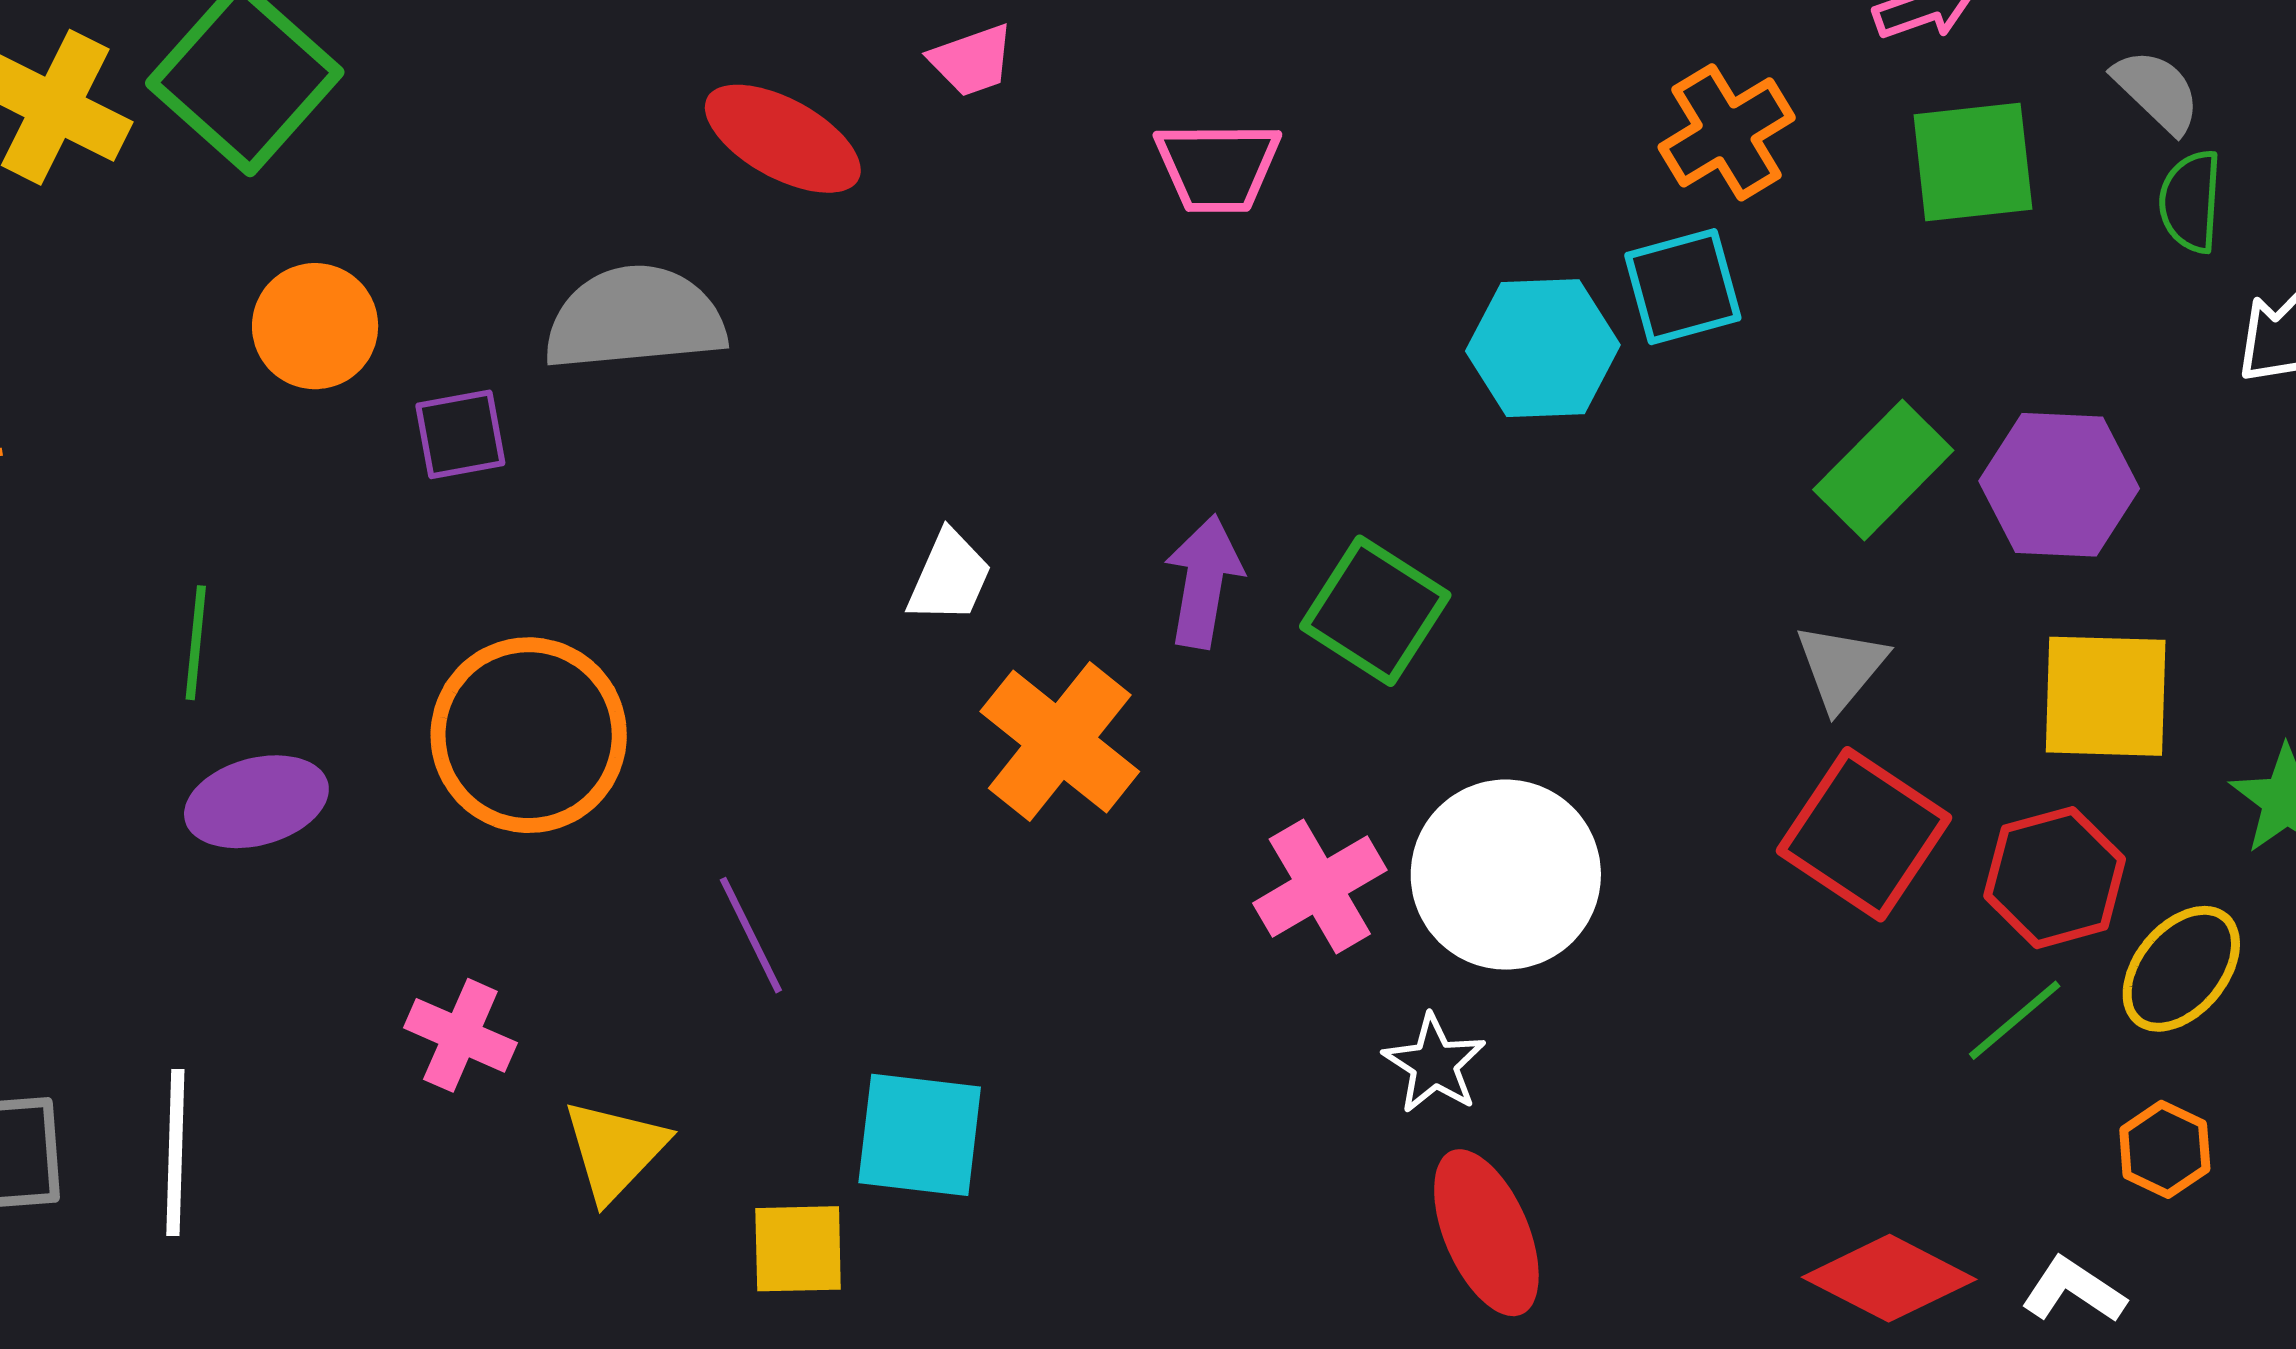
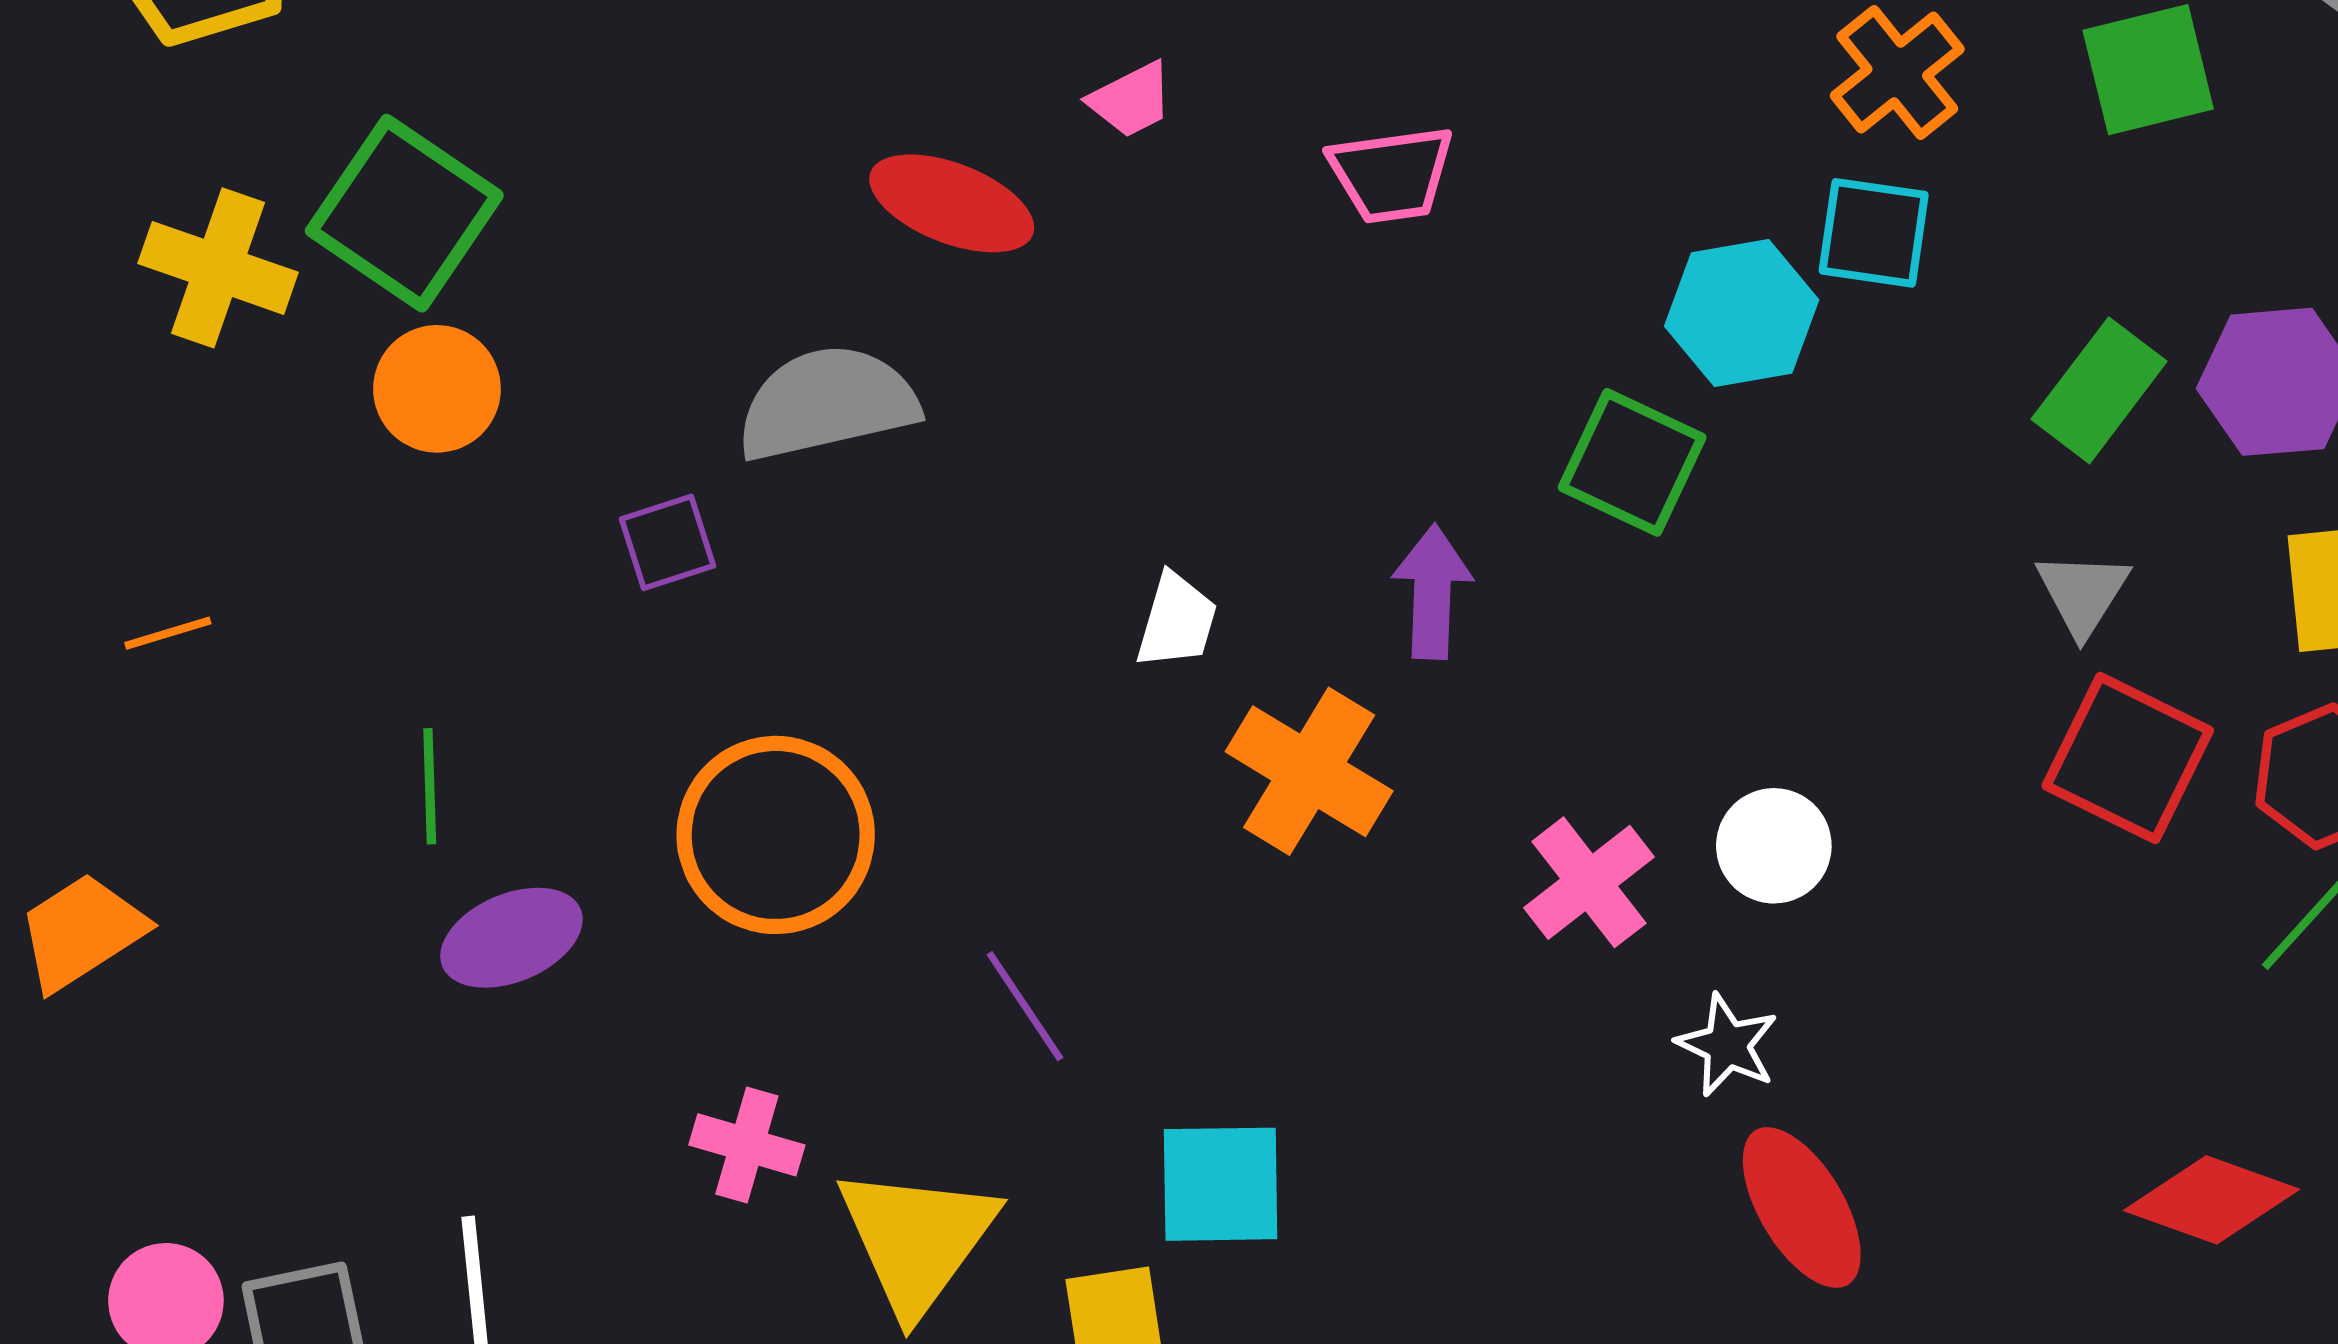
cyan square: (1683, 287) -> (1874, 233), turned 31
orange circle: (315, 326) -> (437, 389), moved
green square: (1375, 611) -> (1632, 462), moved
white circle: (1506, 875) -> (1774, 846), size x0.6
yellow triangle: (615, 1150) -> (917, 1240), size x1.5

